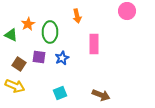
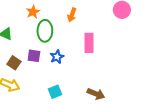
orange arrow: (77, 16) -> (72, 15), turned 32
orange star: (28, 24) -> (33, 12), moved

